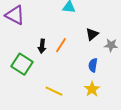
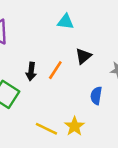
black triangle: (92, 34) -> (83, 56), moved
yellow star: (92, 89) -> (74, 126), moved

